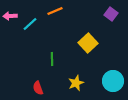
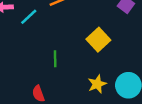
yellow star: (76, 83) -> (97, 84), moved

